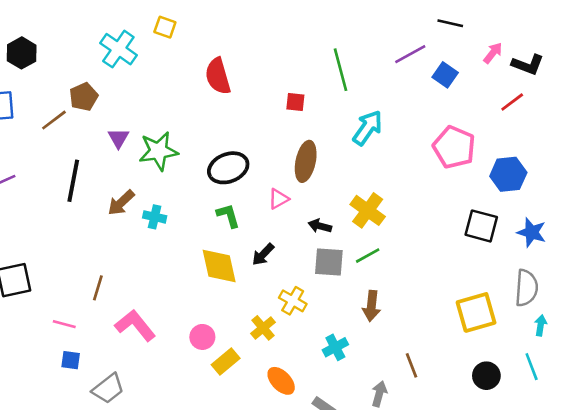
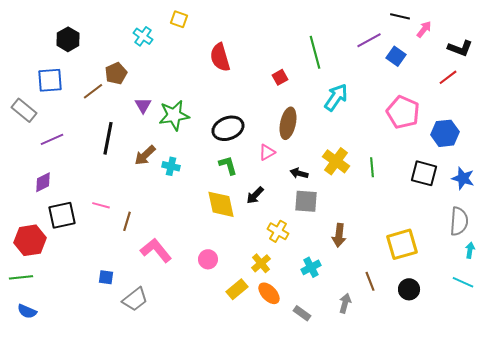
cyan cross: (118, 49) -> (143, 36), size x0.7
pink arrow: (493, 53) -> (424, 29), moved
red square: (295, 102) -> (280, 77), turned -35
green line: (368, 256) -> (372, 167), moved, turned -66
yellow square: (476, 312) -> (402, 244), moved
pink line: (64, 324) -> (101, 205), moved
yellow cross: (263, 328) -> (261, 263), moved
yellow rectangle: (226, 361) -> (237, 289), moved
cyan line: (532, 367) -> (463, 282), turned -45
black circle: (486, 376) -> (409, 289), moved

